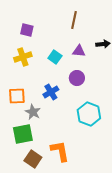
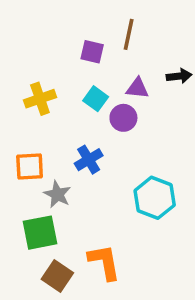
purple square: (27, 30) -> (92, 52), moved
purple circle: (77, 78) -> (123, 118), moved

